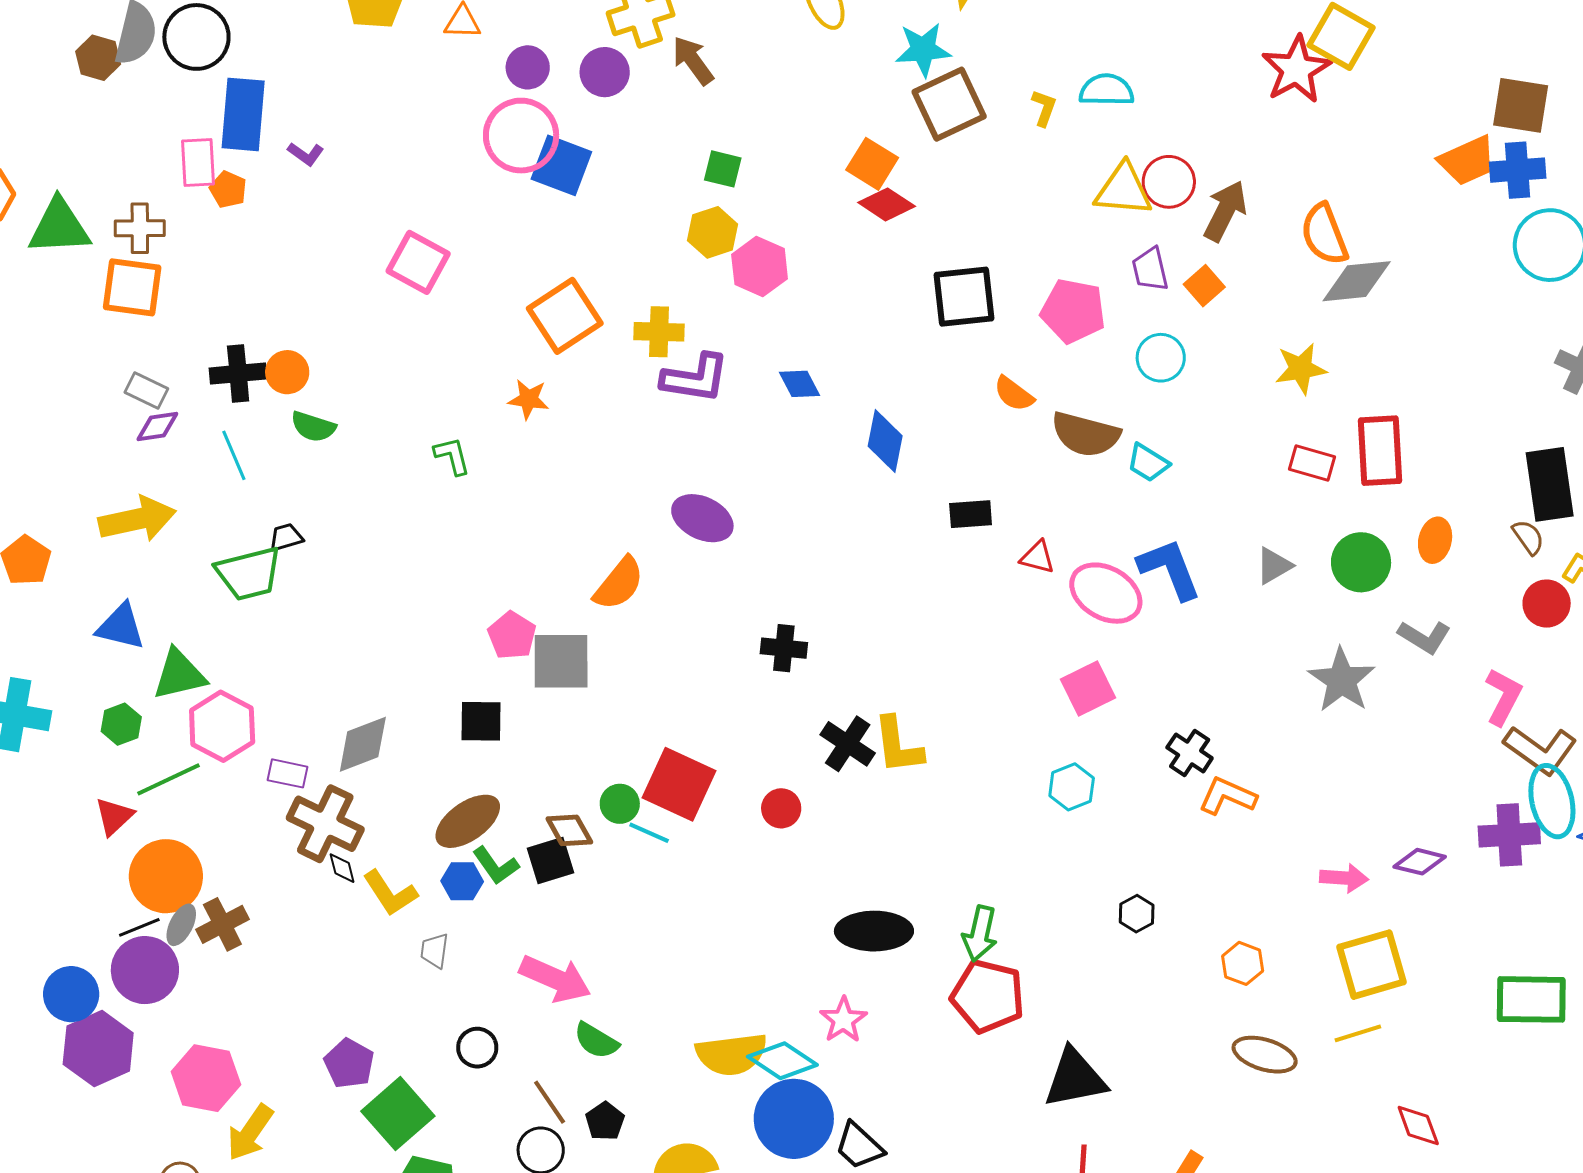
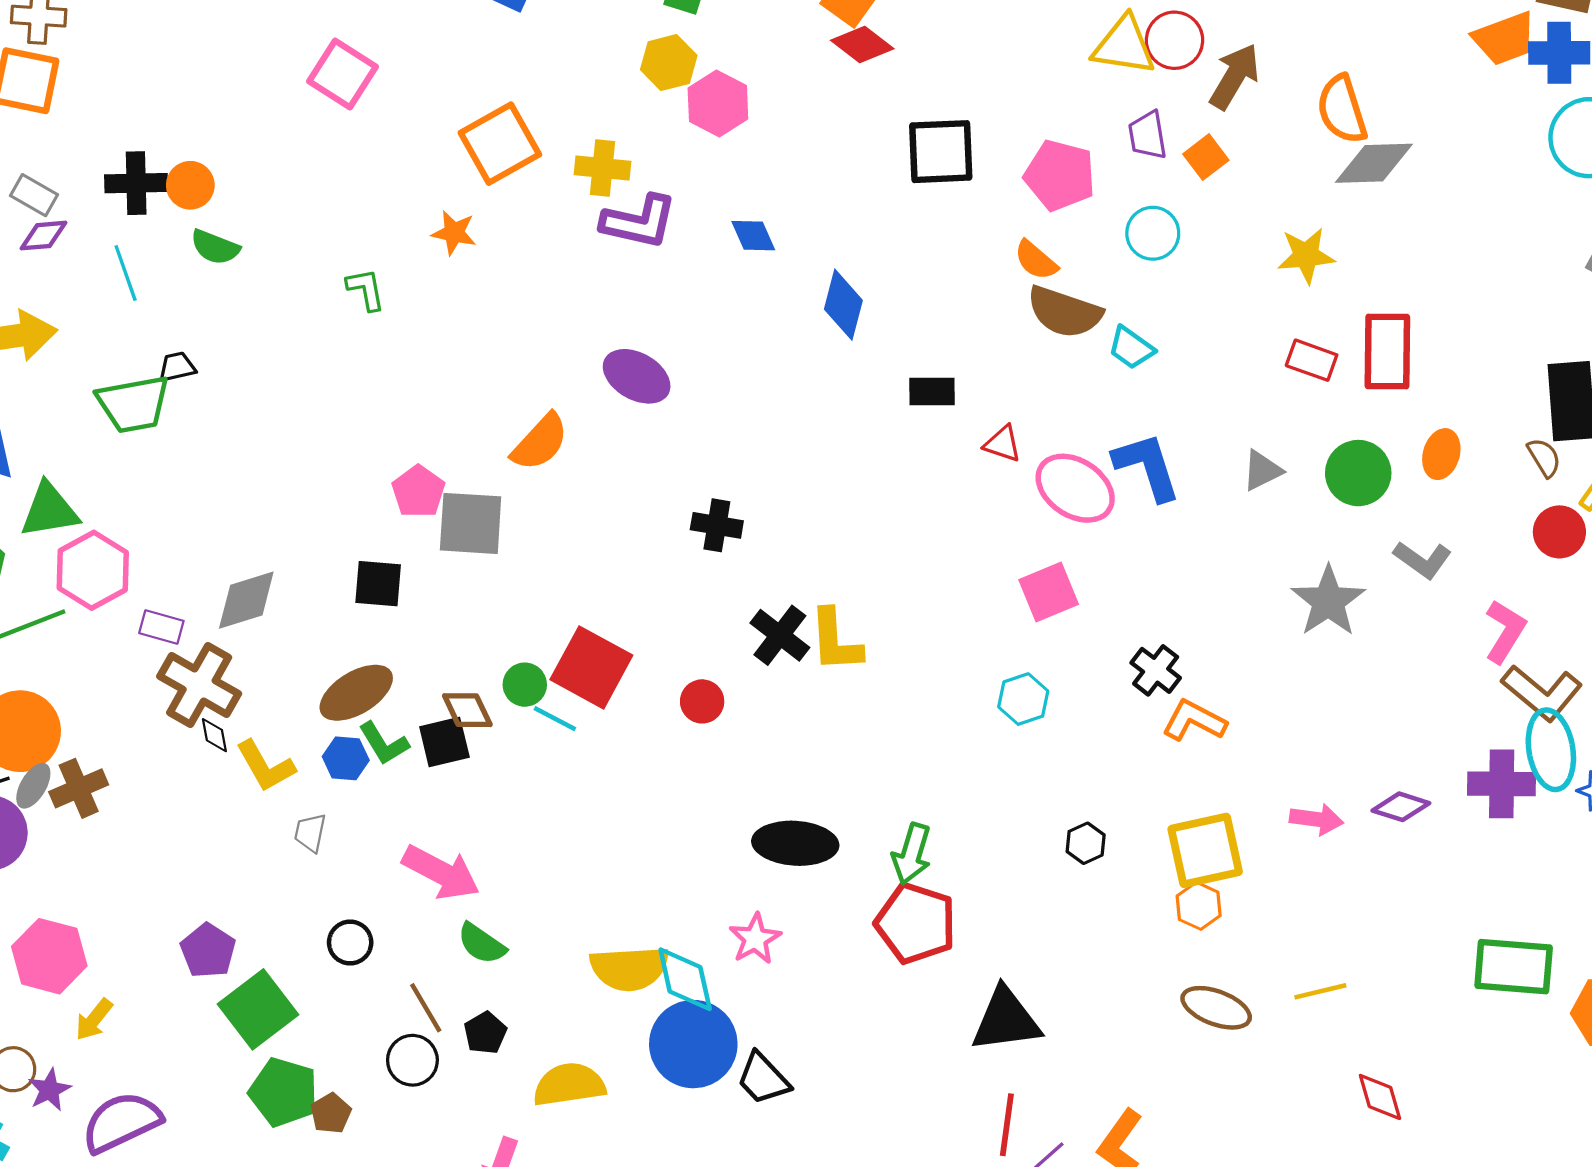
orange semicircle: (1014, 394) -> (1036, 260), moved
yellow square: (1372, 965) -> (1205, 850), moved
cyan diamond: (782, 1061) -> (685, 979), turned 40
yellow arrow: (250, 1133) -> (94, 1019), size x0.7

